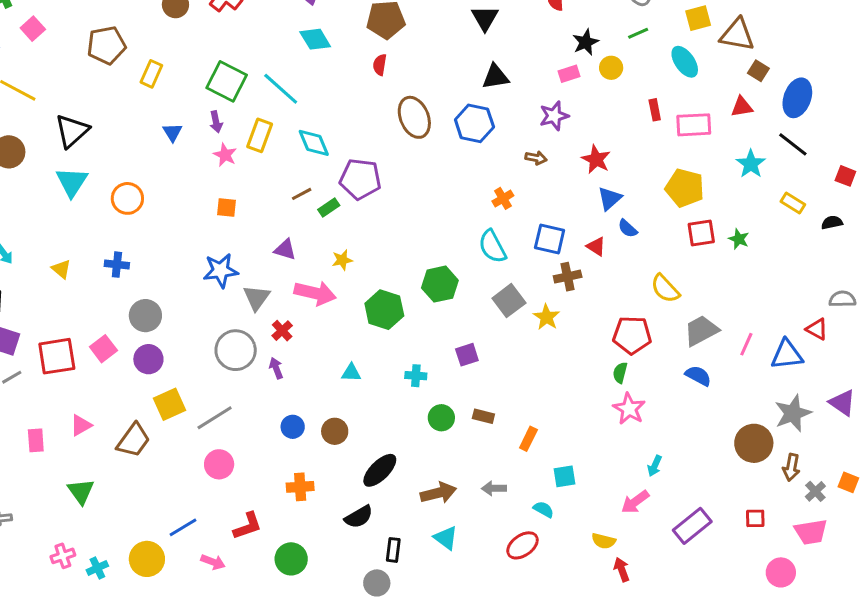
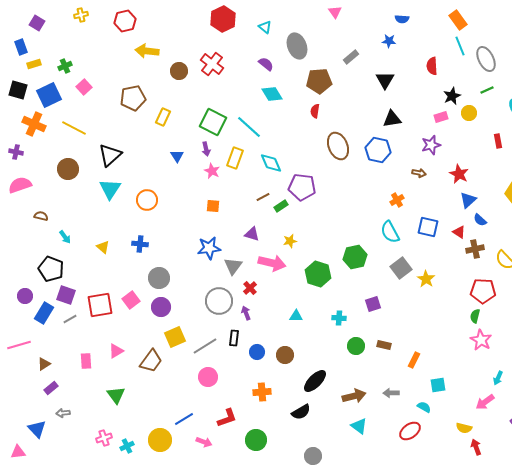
brown cross: (568, 277) -> (475, 249), moved
black rectangle: (393, 550) -> (234, 338), moved

